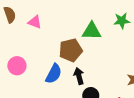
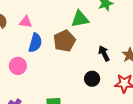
blue semicircle: (54, 74) -> (35, 43), moved
black arrow: (79, 76) -> (104, 53), moved

